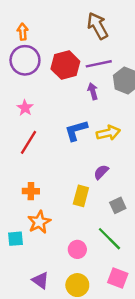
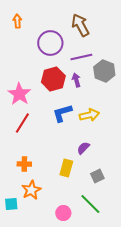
orange arrow: (23, 32) -> (17, 21), moved
purple circle: (25, 60) -> (50, 43), moved
red hexagon: (65, 65) -> (53, 79), moved
pink star: (25, 108) -> (19, 94), size x1.6

